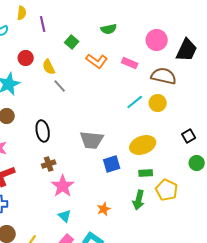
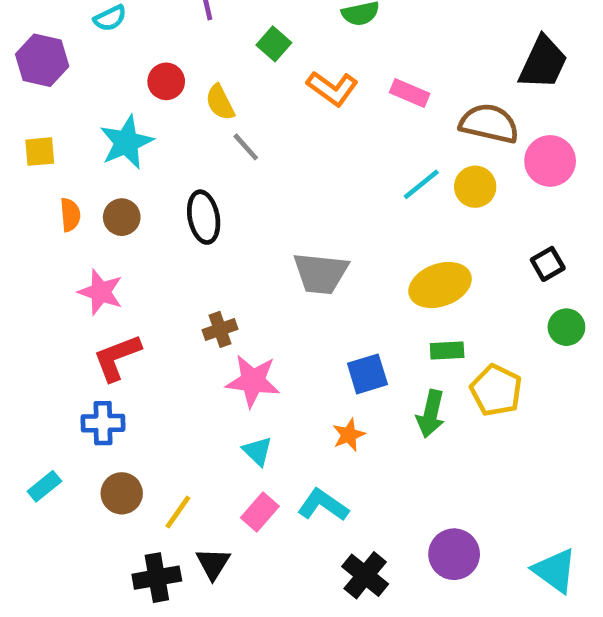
pink circle: (157, 40) -> (550, 161), moved
black ellipse: (43, 131) -> (204, 217), moved
blue square: (112, 164) -> (367, 374), moved
pink star: (63, 186) -> (253, 381), turned -30

